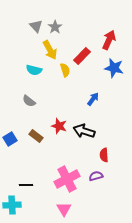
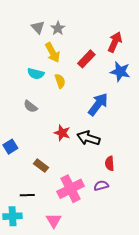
yellow semicircle: (65, 70) -> (60, 81), moved
blue arrow: (93, 99) -> (98, 104), size x1.6
brown rectangle: (36, 136) -> (41, 166), moved
pink triangle: (64, 209) -> (54, 220), moved

